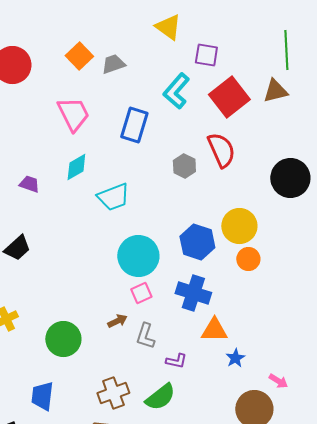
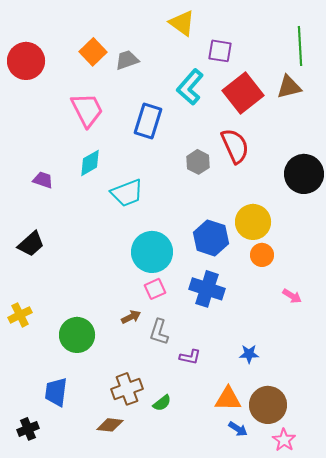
orange triangle: (214, 330) -> (228, 399), moved
blue star: (235, 358) -> (249, 354), turned 30
pink arrow: (278, 381) -> (292, 296), moved
green semicircle: (160, 397) -> (162, 403), moved, size x0.6

